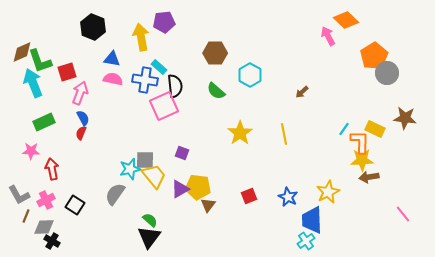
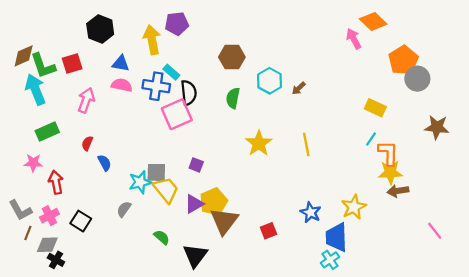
red square: (67, 72) -> (72, 64), moved
green semicircle: (216, 91) -> (233, 98), turned 60
brown arrow: (302, 92) -> (299, 88), moved
blue semicircle: (83, 118) -> (104, 163), moved
yellow rectangle: (375, 129) -> (375, 108), moved
yellow pentagon: (198, 187) -> (213, 202), turned -30
gray semicircle: (115, 194) -> (124, 209), size x0.7
red square: (249, 196) -> (268, 231), moved
brown triangle: (208, 205) -> (224, 221), size x1.8
black triangle: (149, 237) -> (195, 256), moved

